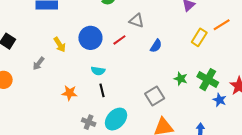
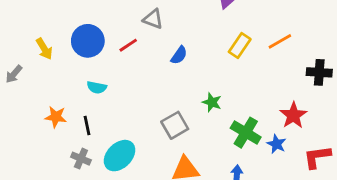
orange line: (222, 25) -> (280, 41), moved
green cross: (208, 80) -> (246, 133), moved
black line: (102, 90) -> (87, 126), moved
blue star: (220, 100) -> (277, 144), moved

